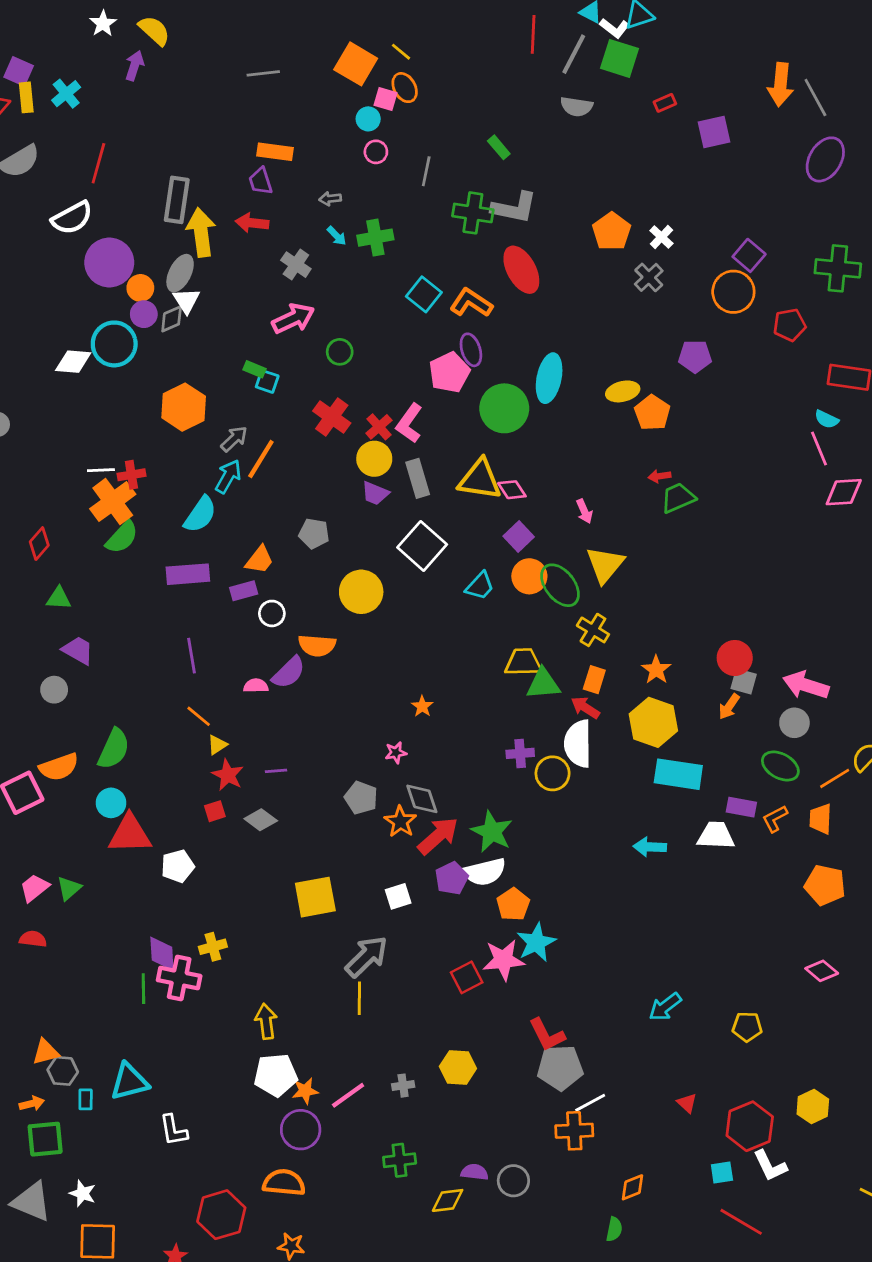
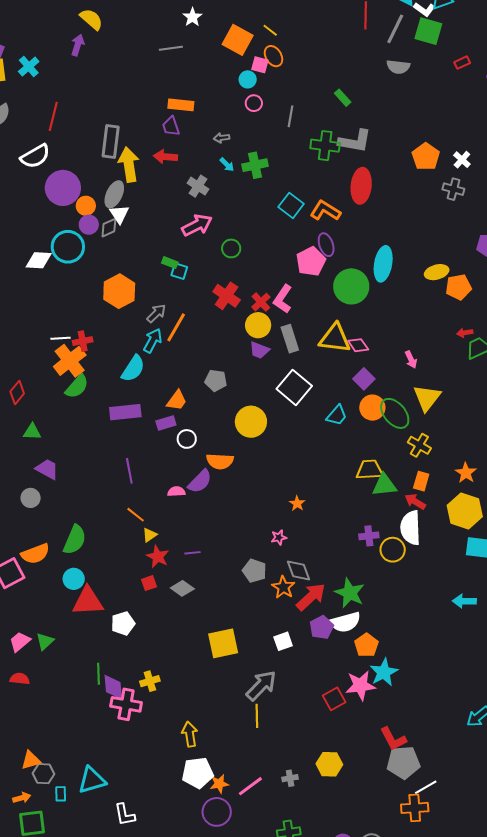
white star: (103, 24) -> (192, 17), moved
red ellipse: (521, 270) -> (361, 186), turned 36
gray cross: (649, 277) -> (453, 189), turned -30
orange pentagon: (652, 413) -> (458, 287), turned 30
green line: (143, 989) -> (99, 674), moved

